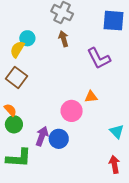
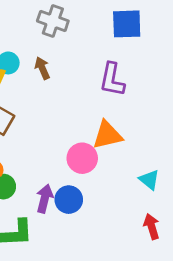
brown arrow: (64, 39) -> (42, 68), moved
purple L-shape: (99, 58) -> (112, 80), turned 45
orange triangle: (91, 97) -> (107, 135), size x1.6

